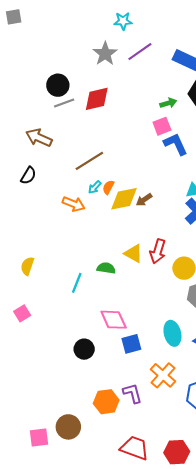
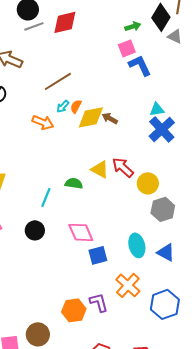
brown arrow: (144, 200) -> (110, 118), turned 63
red arrow: (158, 251) -> (123, 167), turned 115
black circle: (84, 349) -> (35, 230), moved

